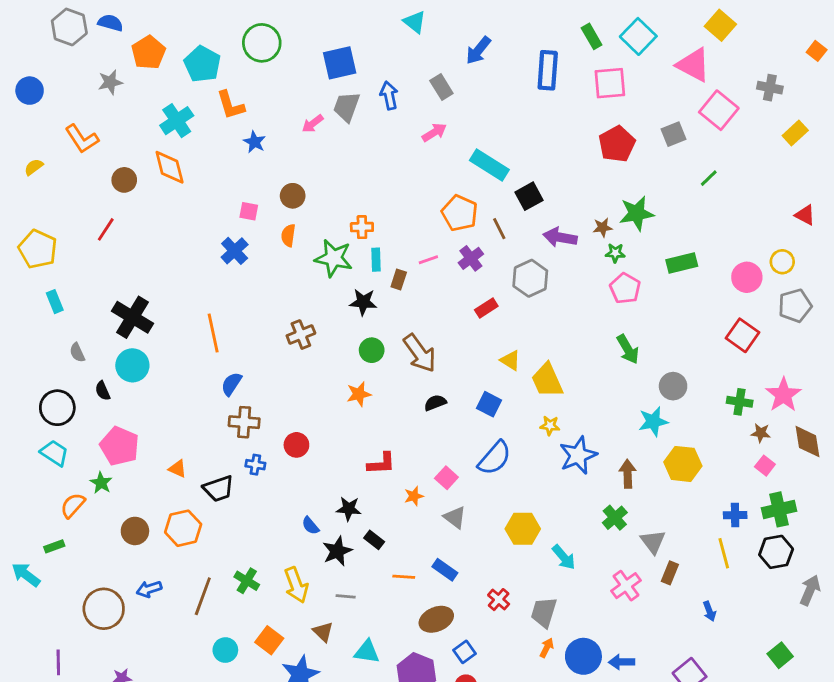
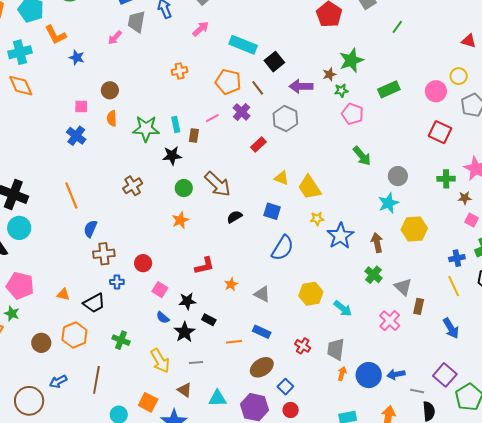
cyan cross: (177, 121) -> (20, 52), turned 30
orange cross: (362, 227) -> (180, 71), moved
pink square: (446, 478) -> (160, 290), moved
green cross: (247, 581) -> (121, 340), moved
blue arrow: (709, 611) -> (451, 328), size x1.5

